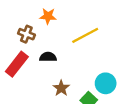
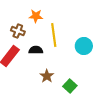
yellow line: (85, 35) -> (54, 35), moved, turned -70
cyan circle: (106, 83) -> (84, 46), moved

